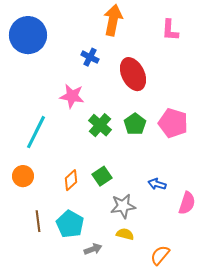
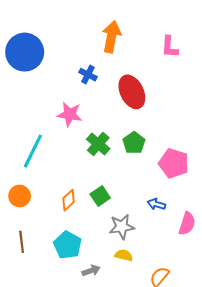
pink pentagon: (173, 123) -> (174, 163), moved
brown line: (38, 221) -> (22, 242), moved

